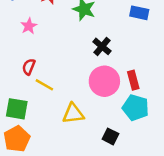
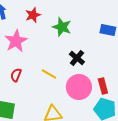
pink star: (29, 26) -> (16, 41), size x1.6
yellow line: (44, 85) -> (49, 74), moved

